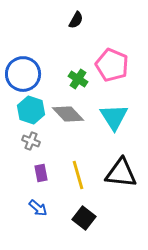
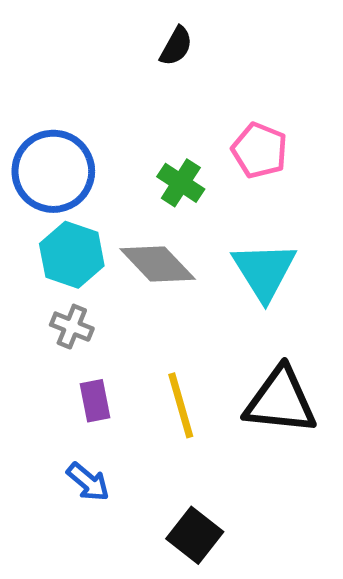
pink pentagon: (112, 65) -> (260, 150), size x0.7
black square: (84, 218) -> (195, 535), moved

